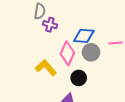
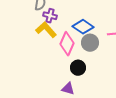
blue diamond: (84, 36) -> (83, 27), turned 30
yellow L-shape: (46, 68) -> (46, 30), moved

